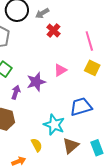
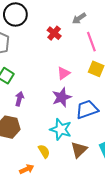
gray arrow: (42, 13) -> (79, 18), moved
purple star: (36, 82) -> (62, 97), moved

